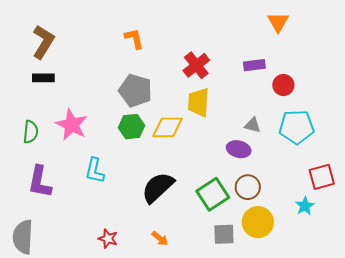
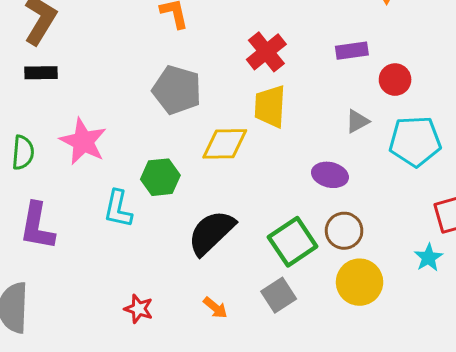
gray triangle: (253, 125) -> (357, 121), moved, turned -42
green hexagon: (132, 127) -> (160, 177), moved
gray square: (224, 234) -> (279, 295), moved, turned -30

